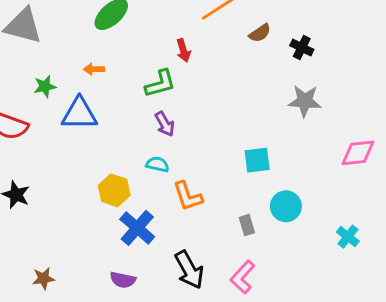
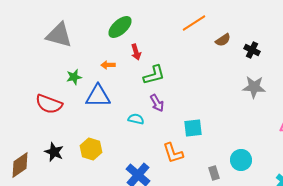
red arrow: (183, 50) -> (136, 52), moved
cyan square: (257, 160) -> (193, 128), moved
cyan semicircle: (157, 164) -> (136, 119), moved
yellow hexagon: (114, 190) -> (91, 149), moved

